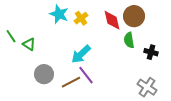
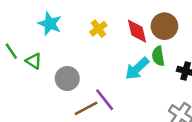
cyan star: (59, 14) -> (50, 24), moved
cyan arrow: (81, 54) -> (137, 69), moved
gray circle: (44, 74) -> (67, 78), moved

